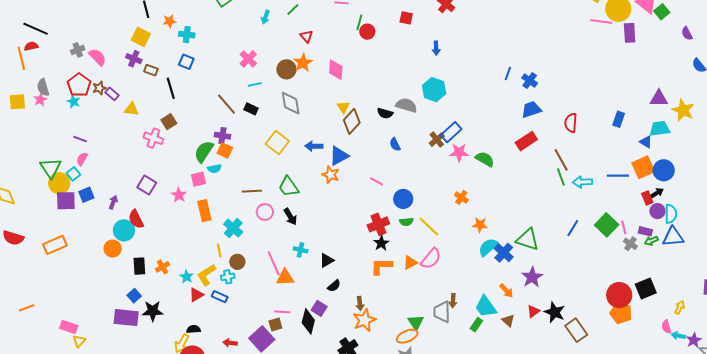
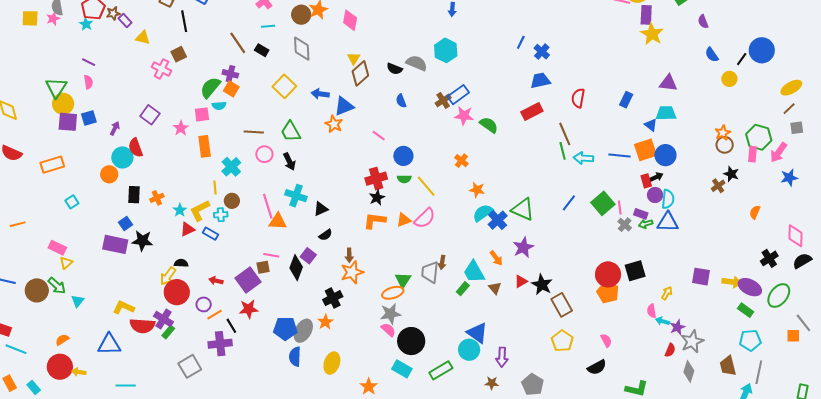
yellow star: (683, 110) -> (652, 34), moved
pink semicircle: (82, 159) -> (88, 82), turned 136
cyan square: (73, 174) -> (72, 202), moved
cyan cross: (301, 250) -> (296, 196), size x1.5

